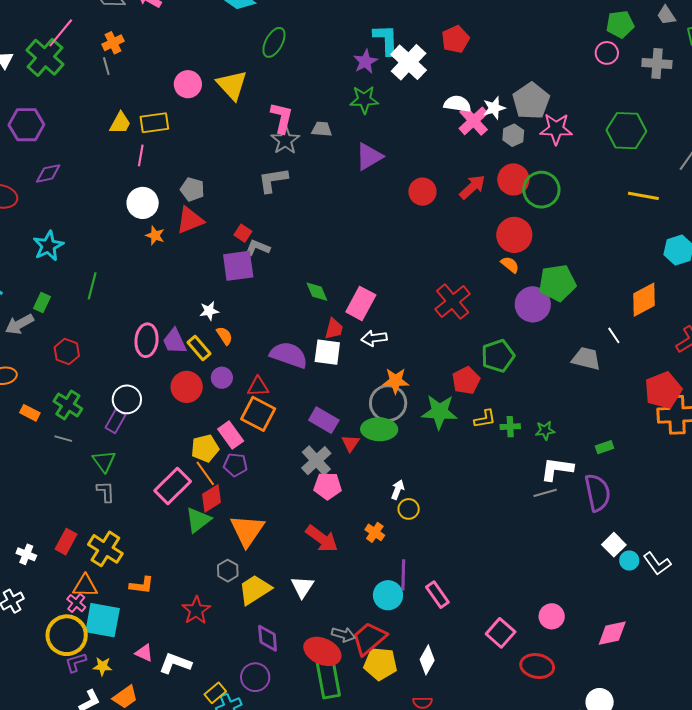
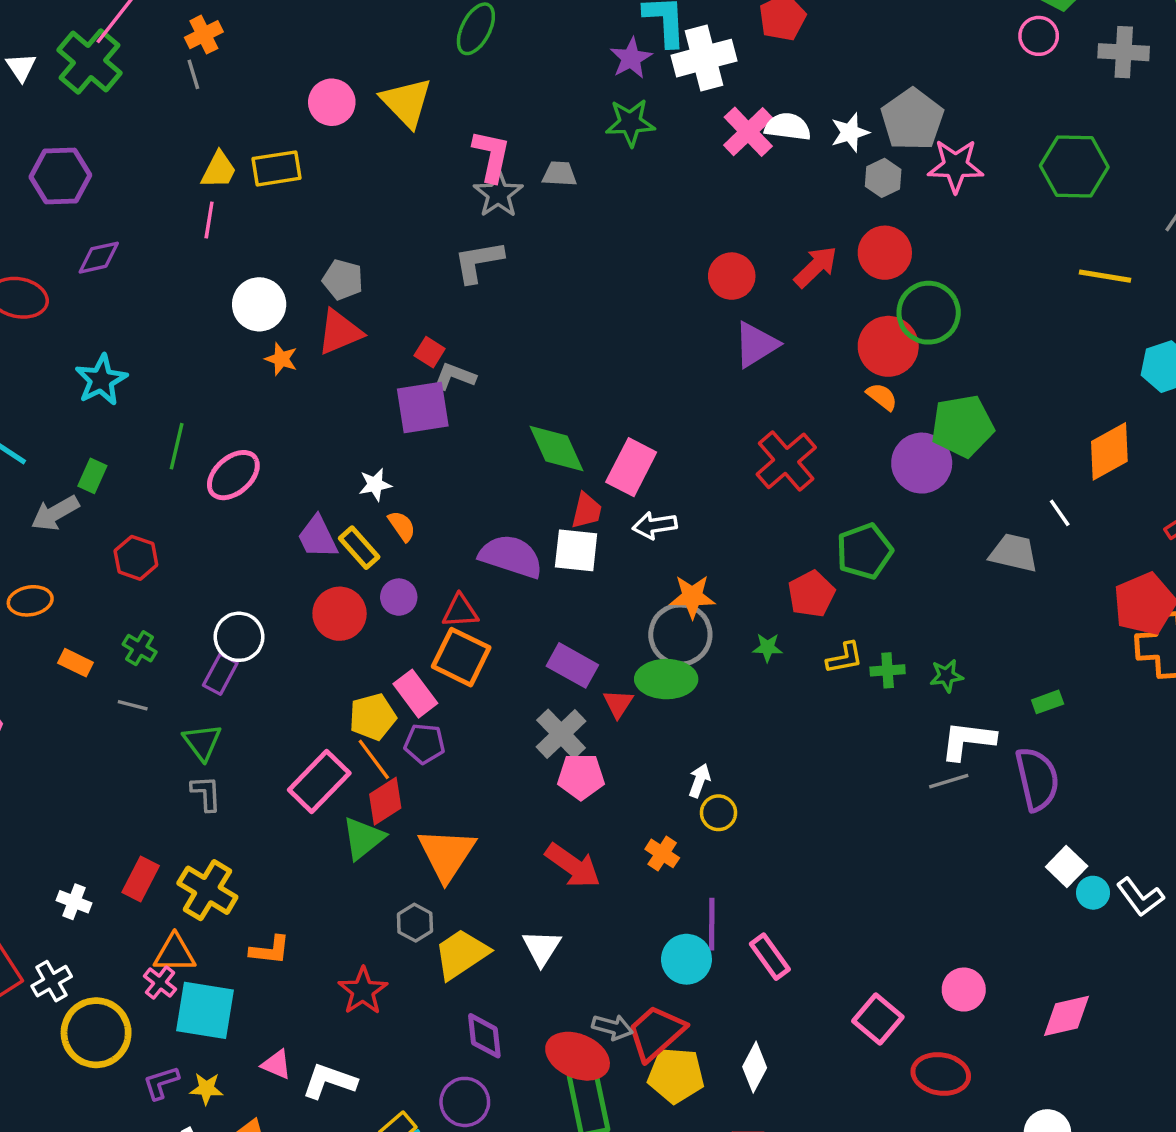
white cross: (409, 62) -> (704, 58), turned 33
pink cross: (474, 121) -> (748, 132), moved
pink line: (141, 155) -> (209, 220), moved
purple triangle: (369, 157) -> (756, 344), moved
green circle: (541, 190) -> (929, 313), moved
green diamond: (317, 292) -> (556, 448), size x1.5
pink ellipse: (147, 340) -> (233, 475), moved, turned 44
green cross: (68, 405) -> (140, 648), size x0.7
green star: (439, 412) -> (767, 648), size x0.5
yellow circle: (67, 635) -> (96, 1033), moved

